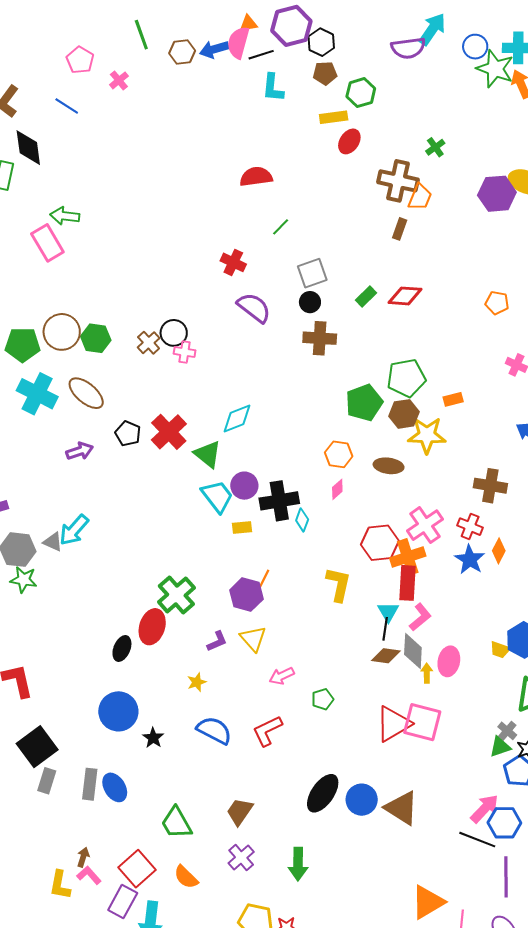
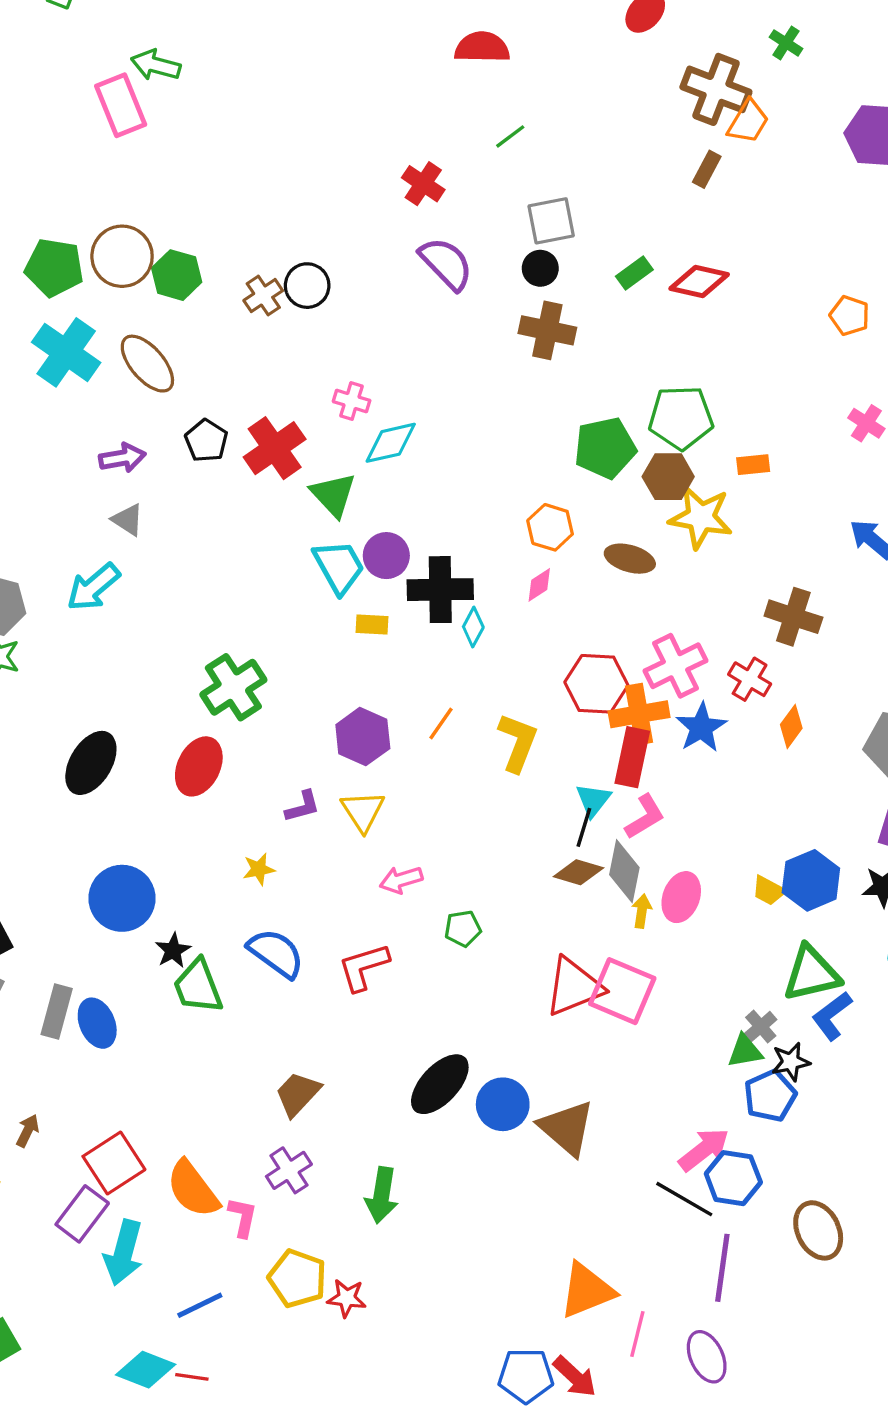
green cross: (435, 147) -> (786, 43), turned -30
pink cross: (185, 352) -> (352, 401), moved
gray triangle: (53, 542) -> (128, 520), moved
blue star: (470, 560) -> (701, 727), moved
orange line: (264, 580) -> (441, 724), moved
green cross: (176, 595) -> (233, 687), moved
black ellipse: (122, 648) -> (91, 763), moved, size x1.5
green trapezoid: (176, 823) -> (198, 987), moved
pink L-shape: (89, 875) -> (243, 1217), moved, turned 45
orange semicircle: (186, 877) -> (193, 1189), size x1.4

